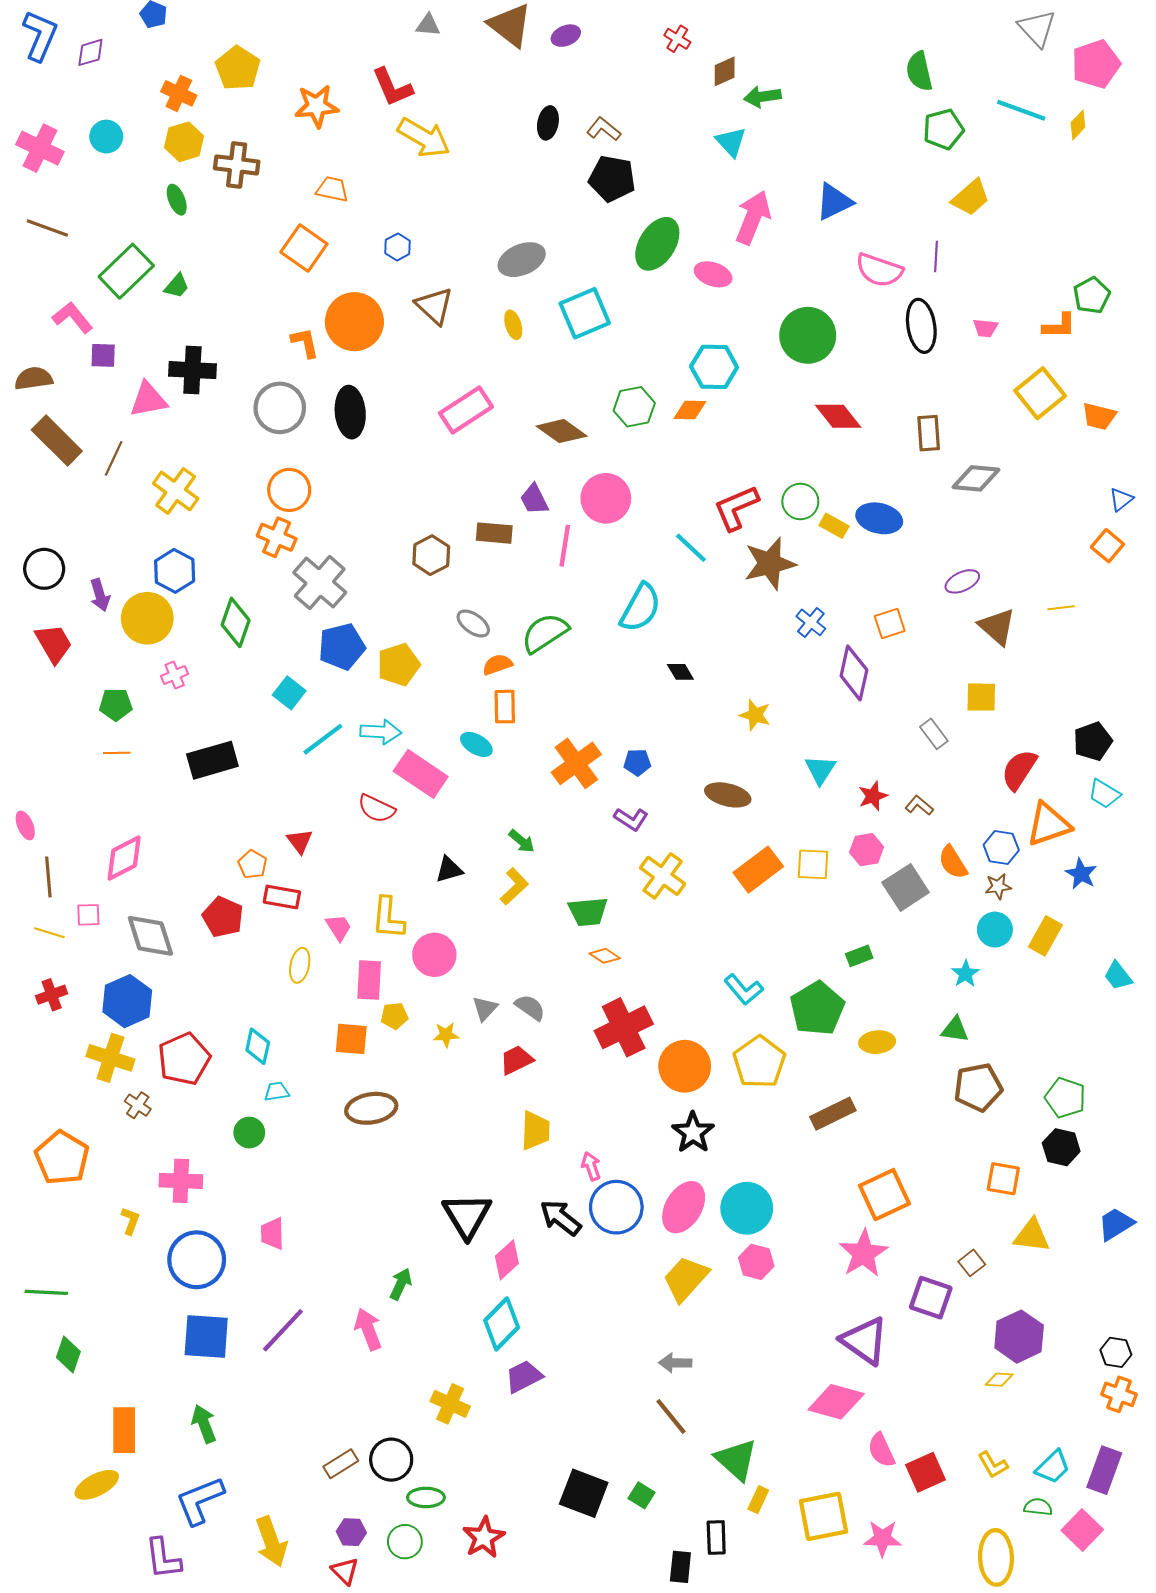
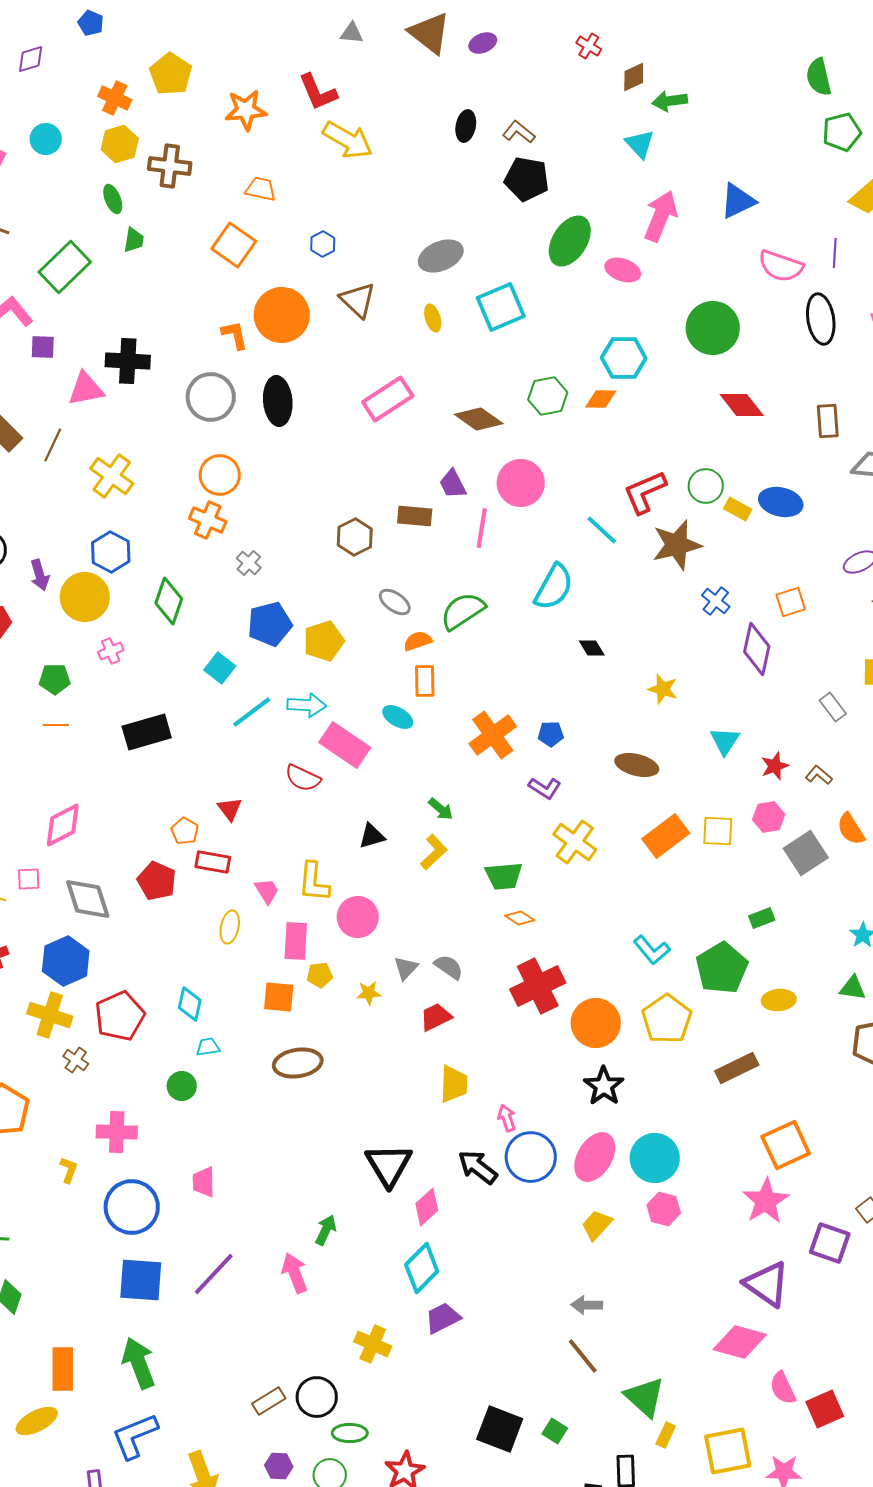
green trapezoid: (177, 286) -> (134, 240), moved, turned -32
gray cross: (320, 582) -> (249, 563), size x0.5
yellow trapezoid: (686, 1279) -> (597, 1225), size x0.7
green arrow: (204, 1424) -> (139, 1363), size x1.4

